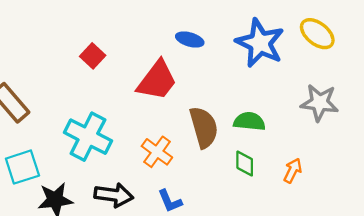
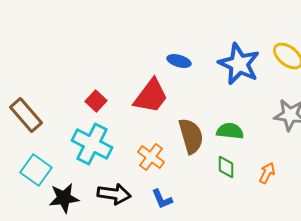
red square: (93, 56) -> (96, 101), moved
cyan square: (22, 167) -> (36, 170), turned -36

